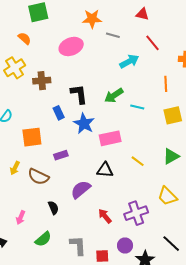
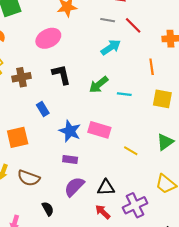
gray line: (113, 35) -> (108, 20), moved
black L-shape: (79, 94) -> (61, 75), moved
yellow square: (173, 115) -> (162, 99), turned 30
blue star: (84, 124) -> (70, 131), moved
pink rectangle: (110, 138) -> (99, 130), turned 35
purple rectangle: (61, 155) -> (70, 159), moved, turned 32
black triangle: (105, 170) -> (106, 187), moved

